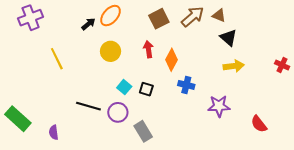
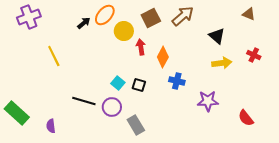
brown triangle: (219, 16) -> (249, 14), moved
yellow circle: (111, 51) -> (124, 31), moved
red cross: (282, 65) -> (254, 55), moved

